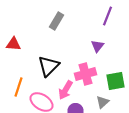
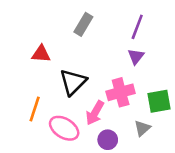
purple line: (108, 16) -> (137, 27), moved
red triangle: (14, 44) -> (41, 54), moved

